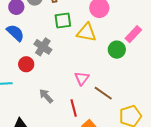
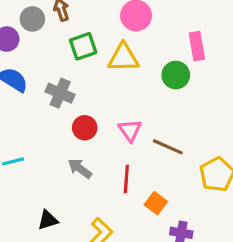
pink rectangle: (133, 34) -> (197, 46), turned -42
red circle: (26, 64) -> (85, 128), moved
red line: (74, 108) -> (126, 179), turned 30

